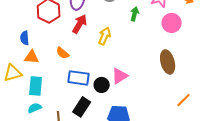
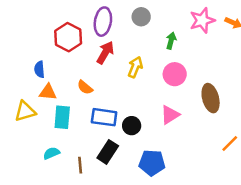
pink circle: (172, 23) -> (175, 74), moved
pink triangle: (120, 76) -> (170, 115), moved
cyan rectangle: (36, 86) -> (62, 117), moved

